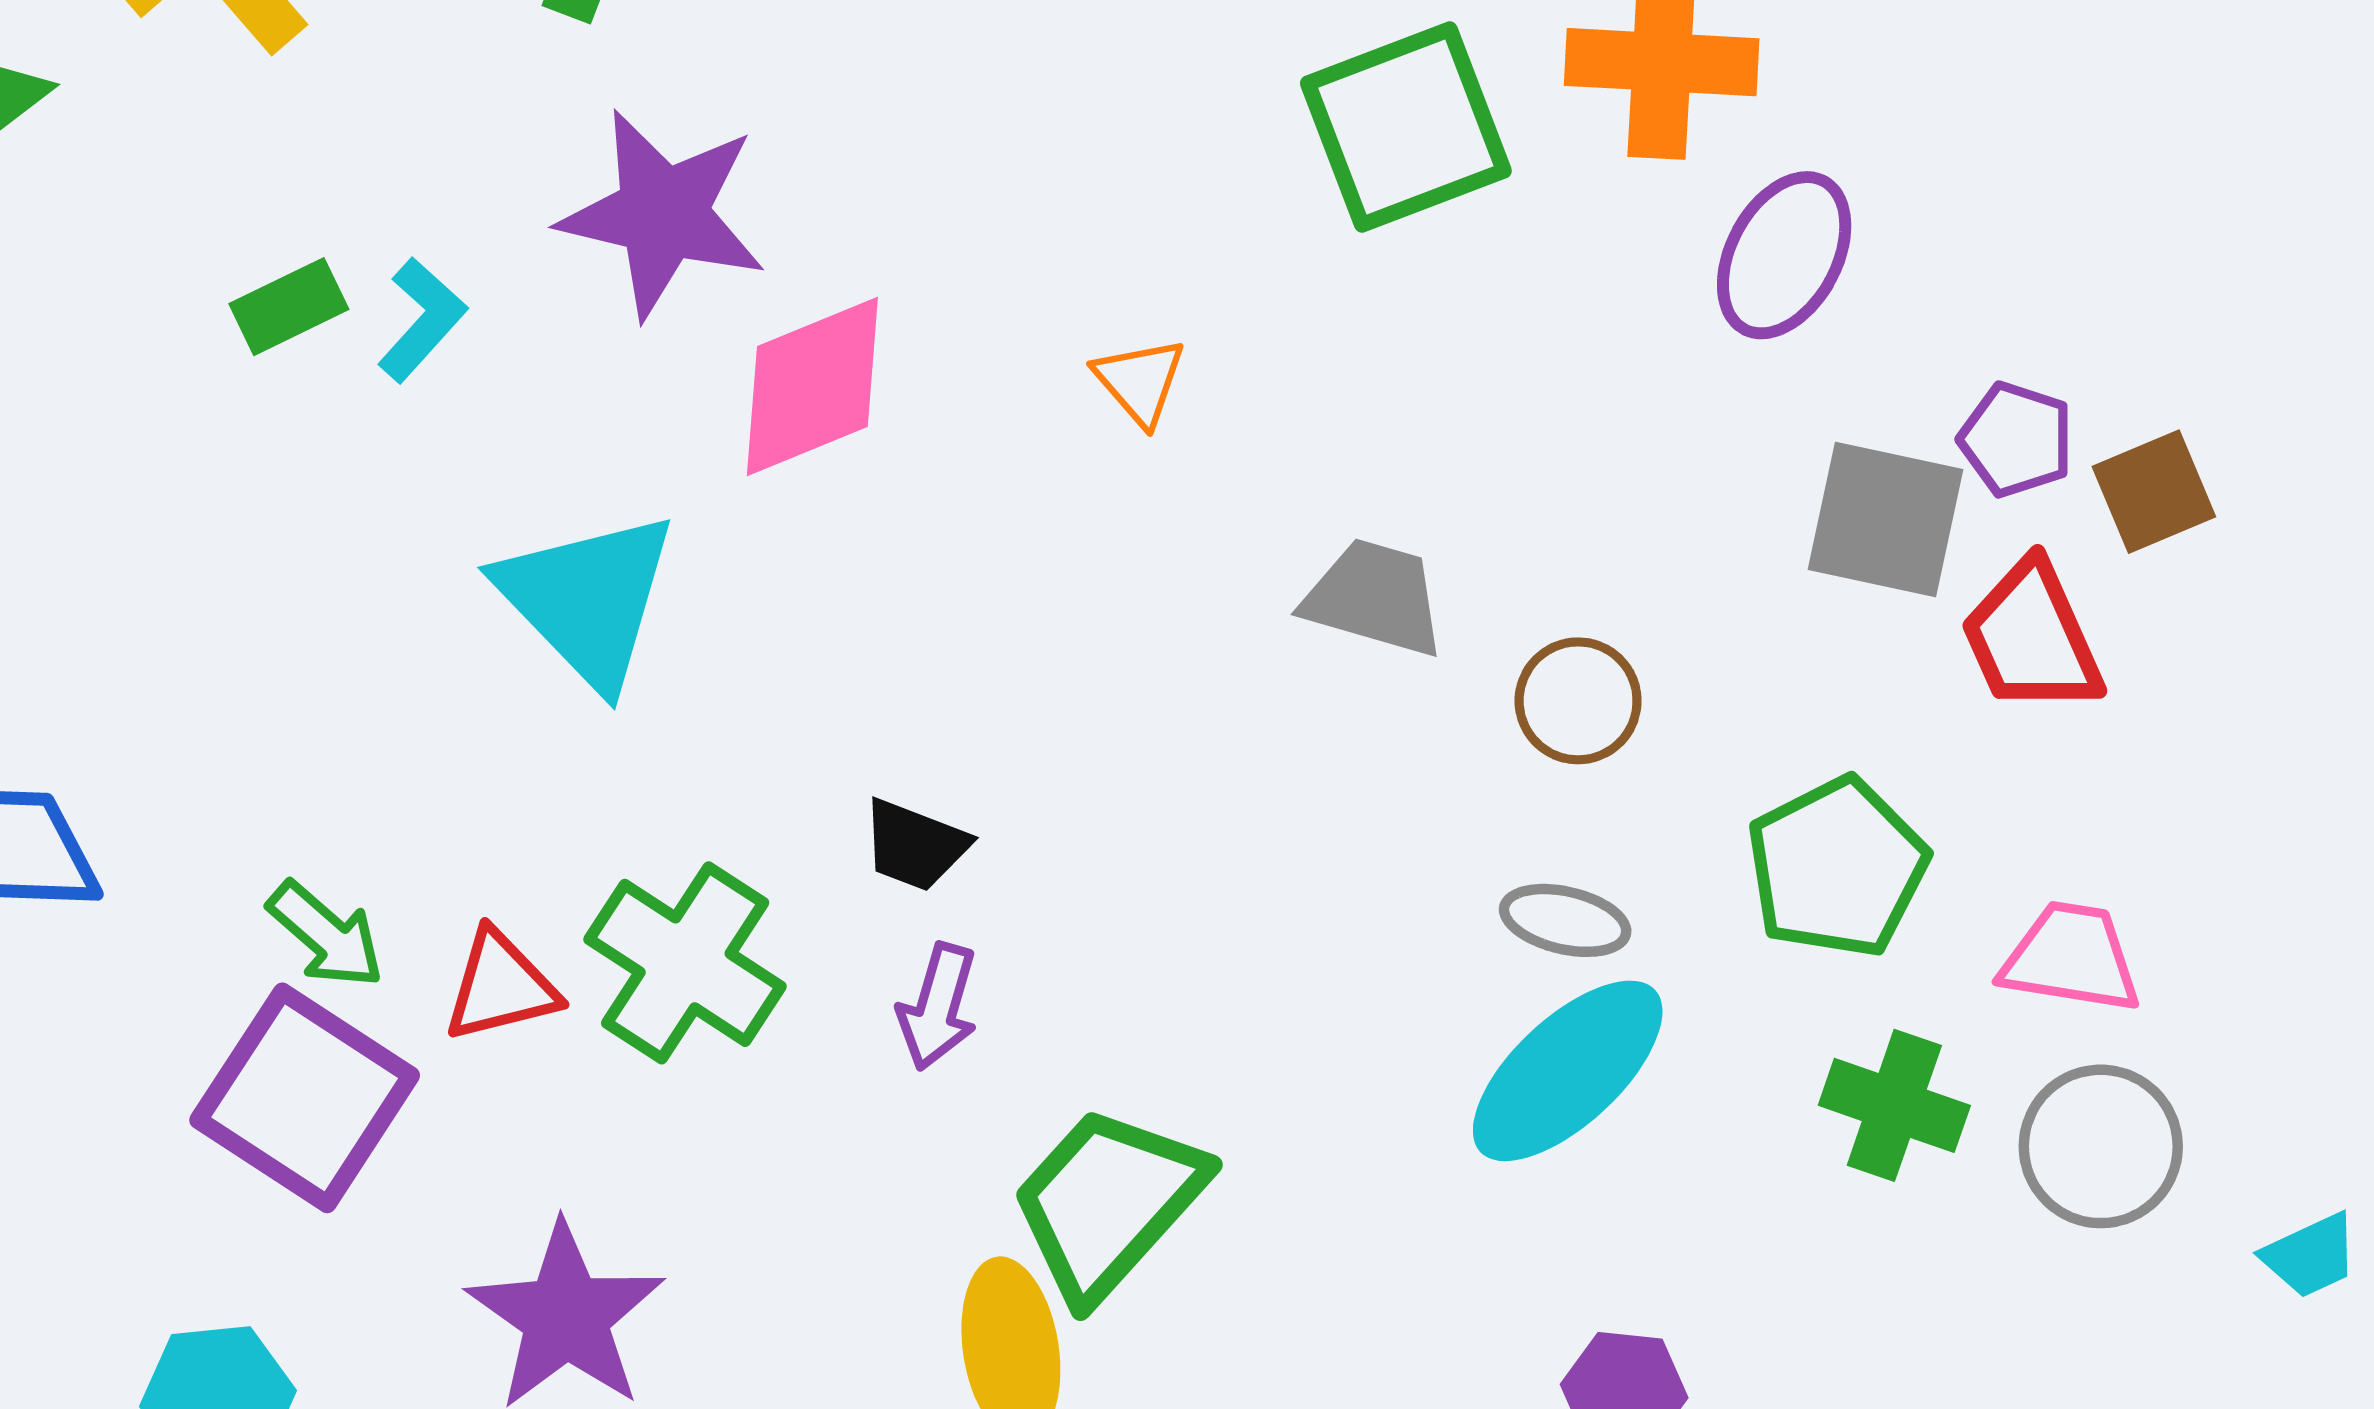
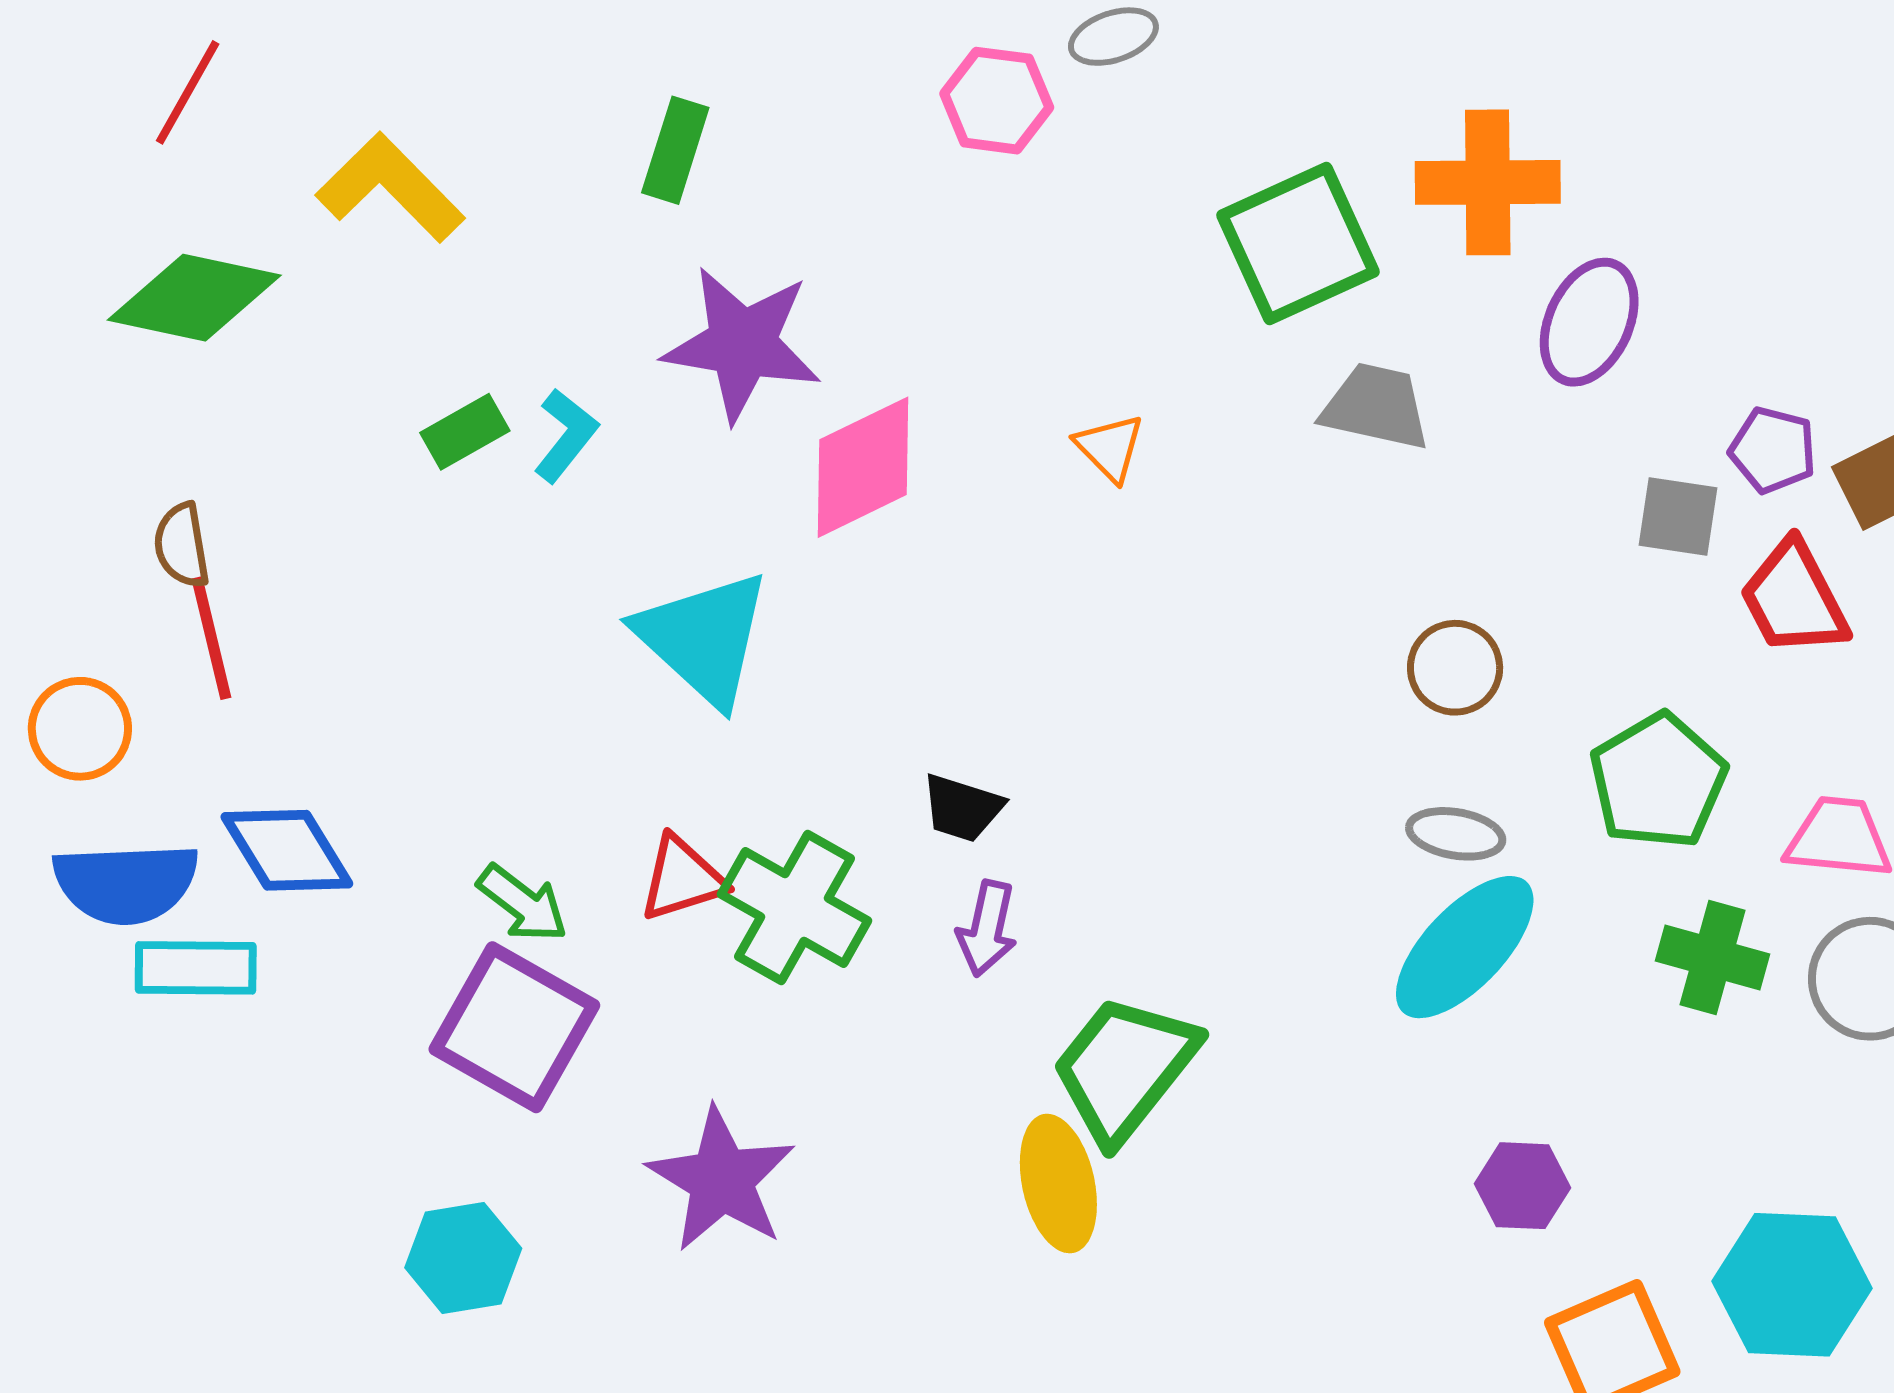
gray square: (1885, 520) -> (1678, 517), size x0.7
gray trapezoid: (1375, 598) -> (1376, 407), moved
red triangle: (501, 986) -> (682, 879), moved

